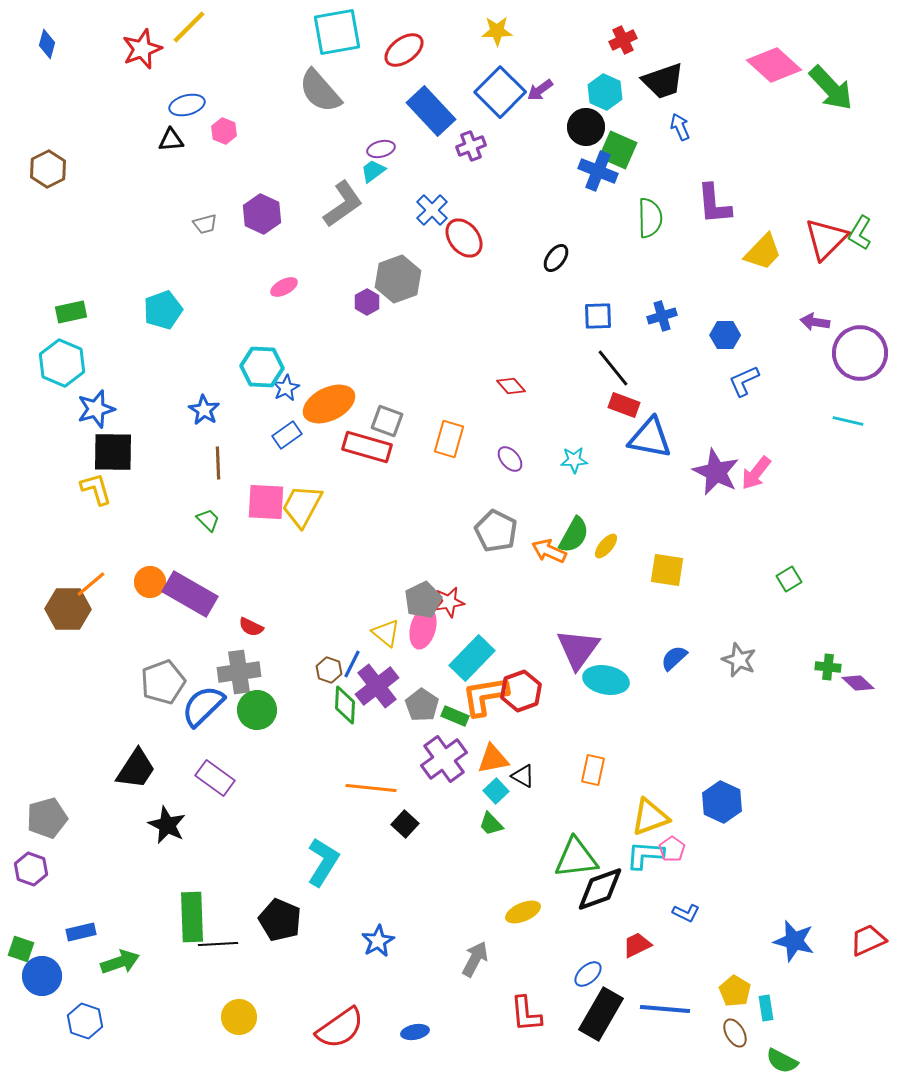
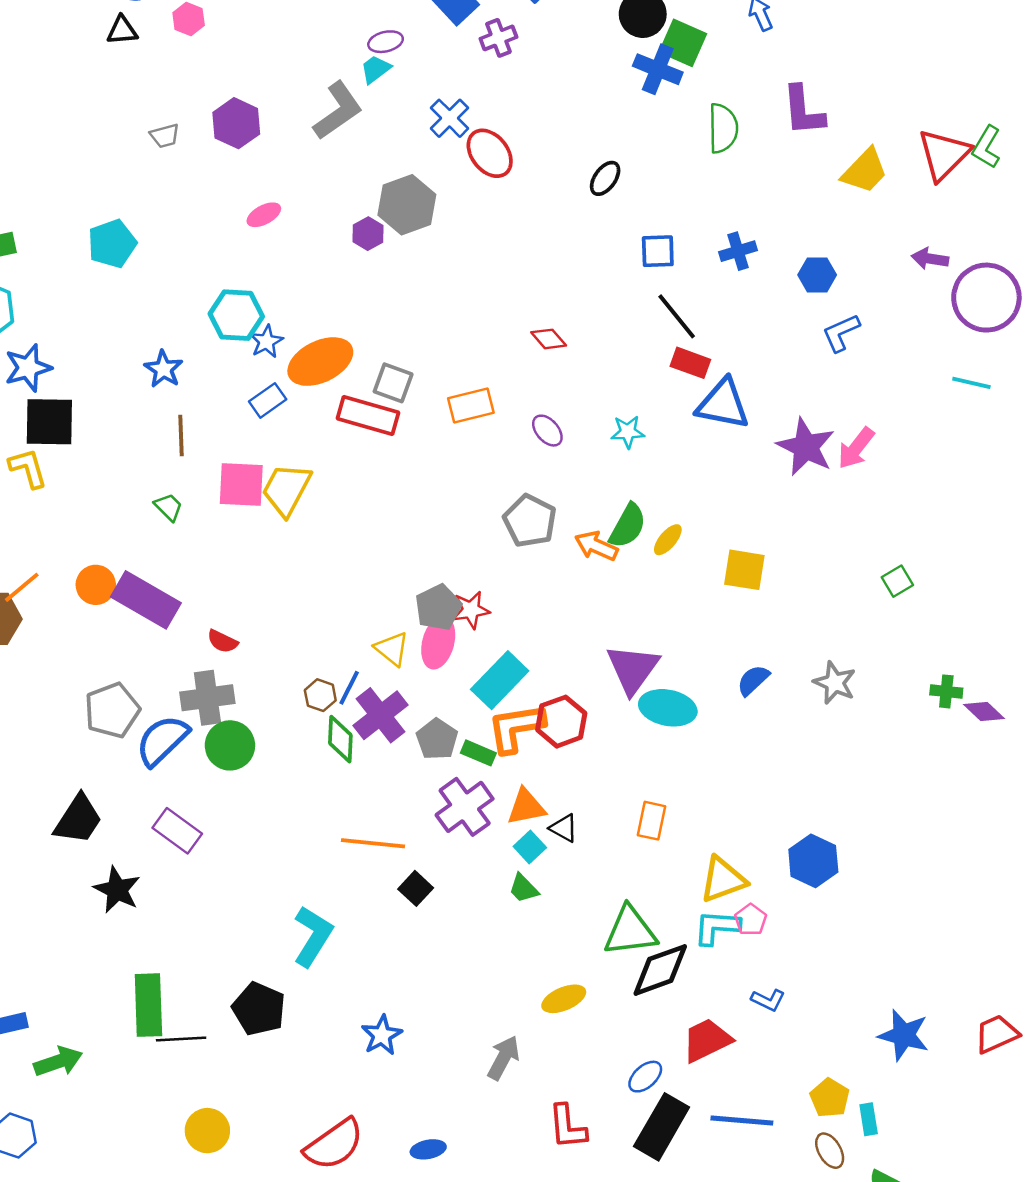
orange rectangle: (449, 439) -> (471, 405), turned 60
red trapezoid: (637, 945) -> (707, 1040), size x1.4

